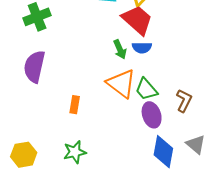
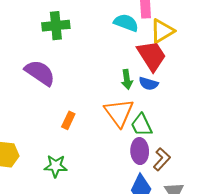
purple semicircle: (34, 67) -> (40, 73), turned 96
brown L-shape: (184, 101) -> (162, 159), moved

